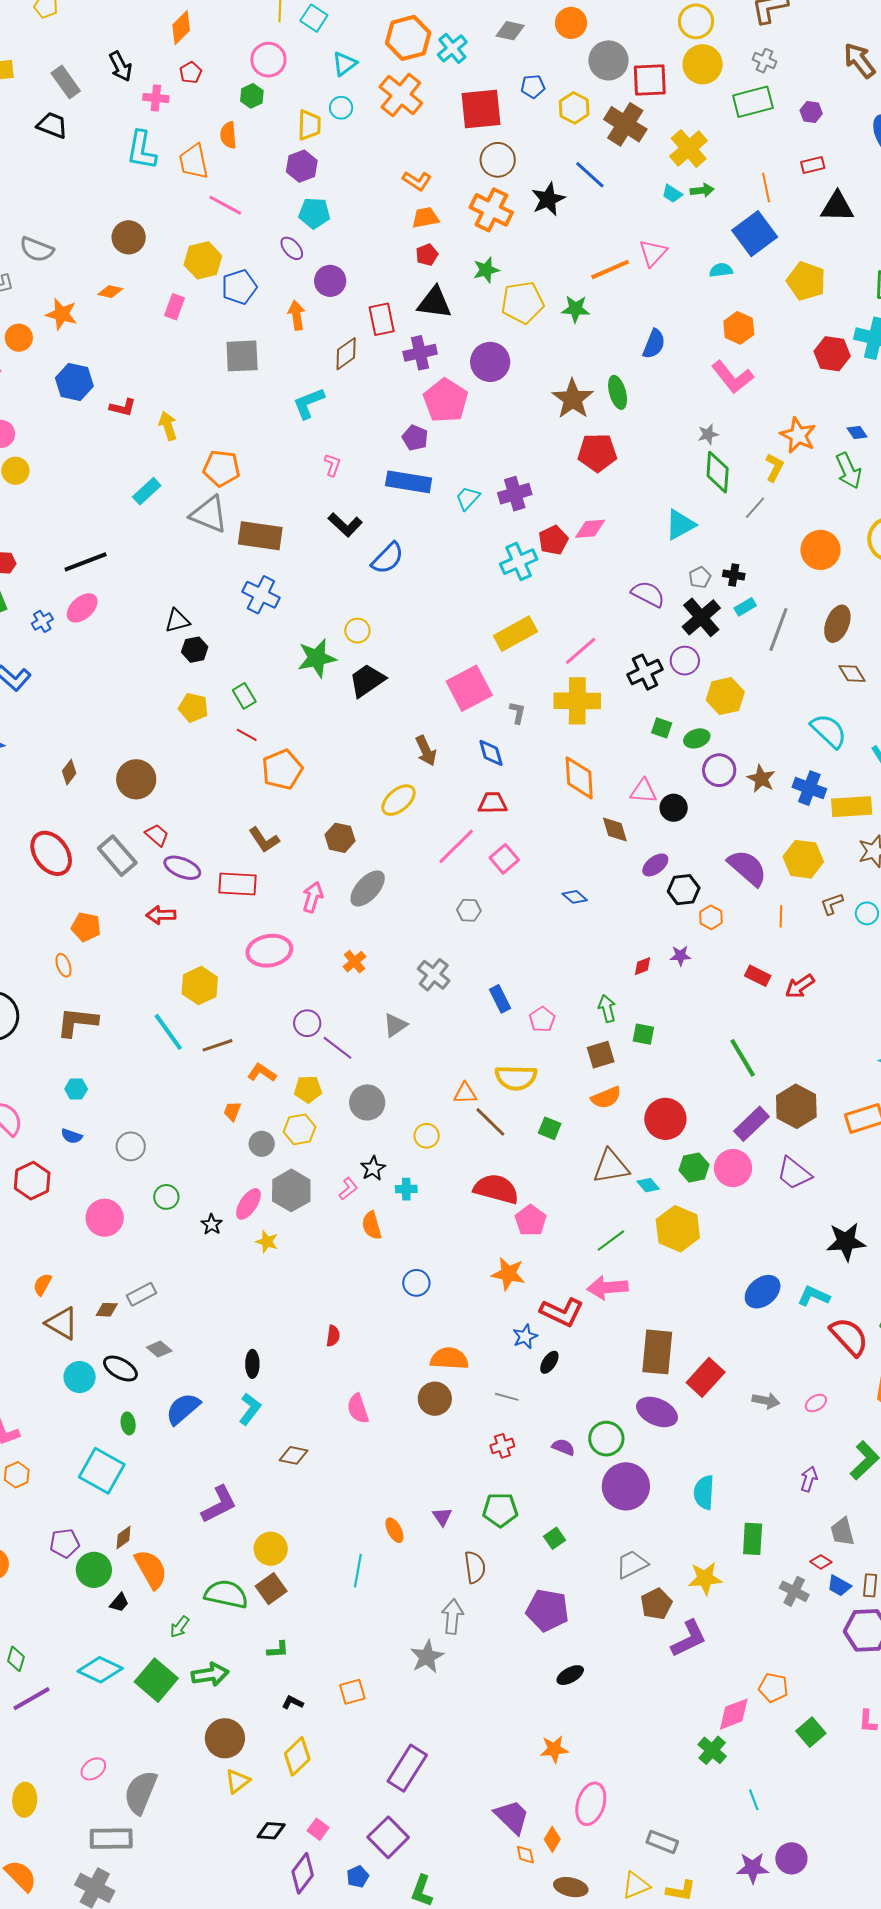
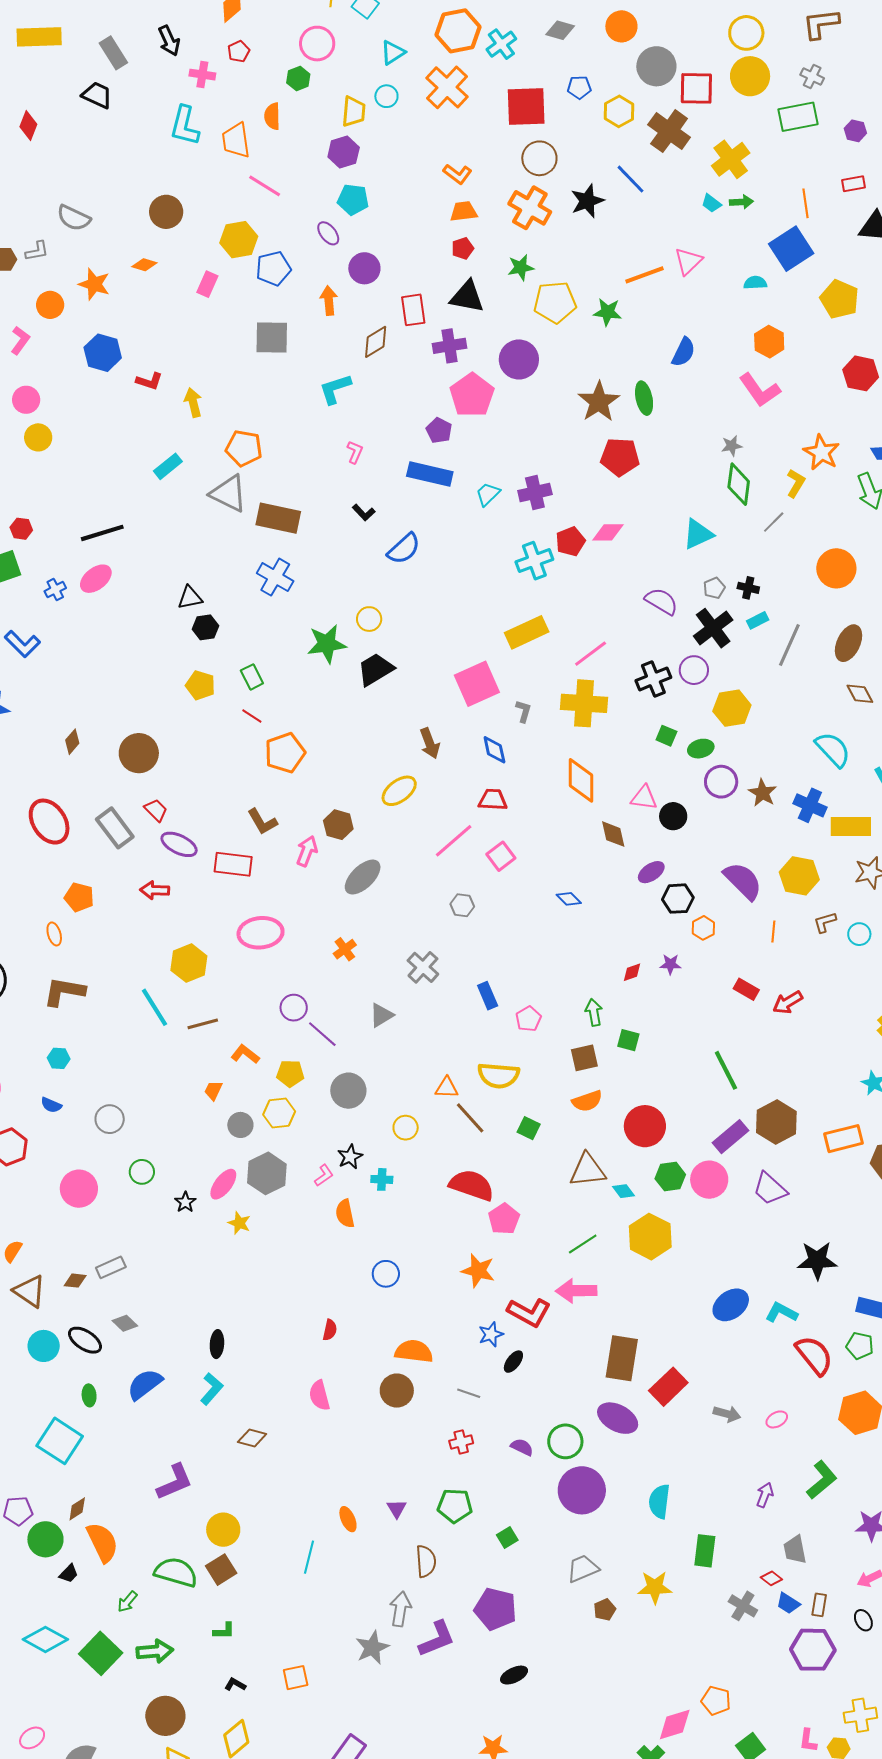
black L-shape: (345, 525) -> (364, 513), size x0.7
pink arrow: (313, 897) -> (307, 851), moved
red semicircle: (333, 1336) -> (330, 1330), moved
brown pentagon: (656, 1604) -> (605, 1610), size x0.7
purple L-shape: (689, 1639) -> (437, 1639), moved

